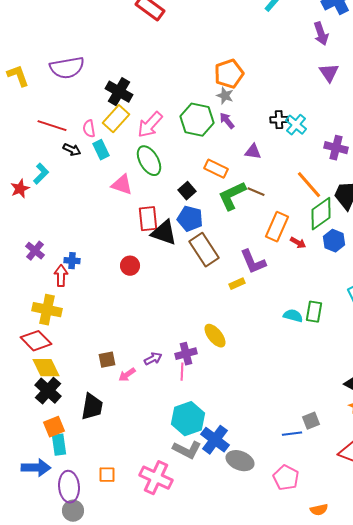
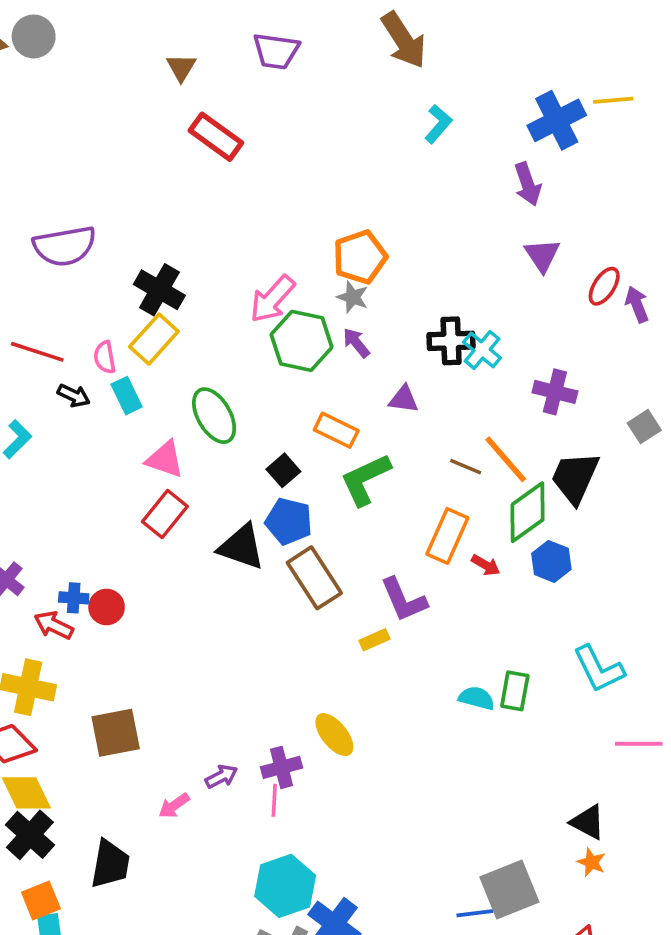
black cross: (279, 120) -> (451, 341), size x1.4
pink arrow: (150, 125) -> (272, 299), moved
brown line: (256, 192) -> (466, 467), moved
red rectangle: (148, 219) -> (165, 514), moved, turned 45
red circle: (130, 266) -> (107, 607), moved
red arrow: (61, 276) -> (54, 625), turned -65
brown square: (107, 360) -> (116, 733), moved, size x1.6
gray square: (311, 421) -> (509, 890), size x1.8

